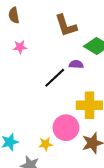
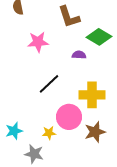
pink star: (20, 47) -> (38, 42), moved, size x1.5
black line: (55, 78) -> (49, 84), moved

